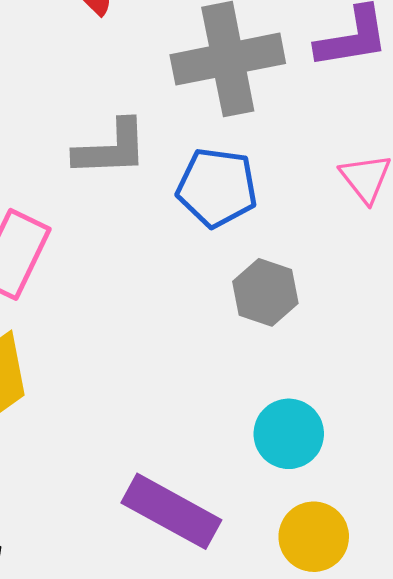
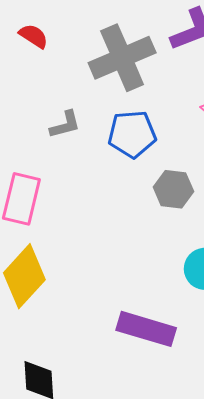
gray L-shape: (111, 148) -> (65, 125), size x0.7

